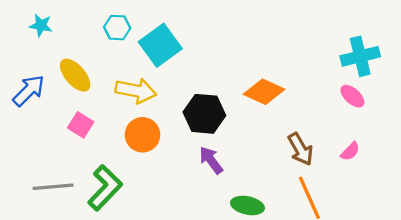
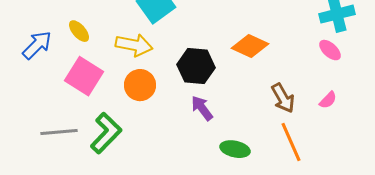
yellow ellipse: (75, 75) -> (79, 31), size x0.7
pink square: (81, 125) -> (84, 76), size x1.6

